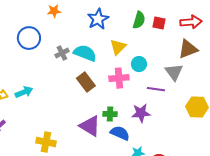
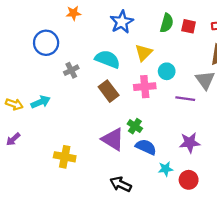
gray cross: (62, 53) -> (71, 70), moved
purple star: (141, 113) -> (190, 143), moved
green cross: (110, 114) -> (135, 126), turned 32

